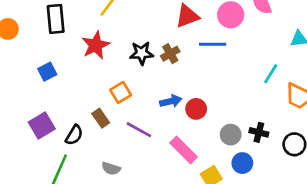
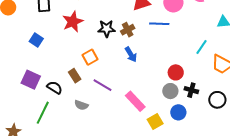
blue square: (47, 72) -> (36, 40), turned -32
blue arrow: (171, 101) -> (131, 54), moved, turned 70
red circle: (196, 109) -> (176, 72), moved
purple square: (42, 125) -> (31, 80), turned -36
black semicircle: (74, 135) -> (55, 87), turned -91
gray semicircle: (111, 169) -> (81, 105), moved

